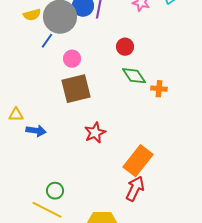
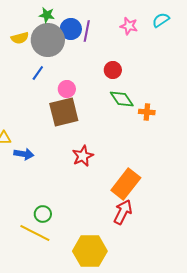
blue line: (47, 41) -> (38, 73), moved
pink circle: (72, 59) -> (67, 89), moved

